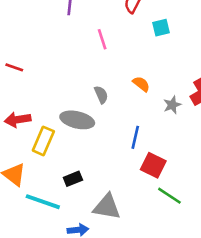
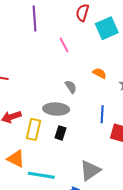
cyan square: (161, 28) -> (107, 28), size x1.6
black rectangle: (73, 179) -> (61, 133), moved, turned -40
gray triangle: (107, 207) -> (90, 170), turned -35

